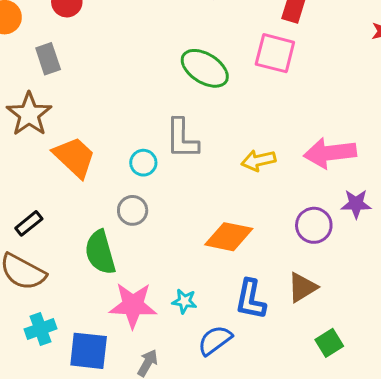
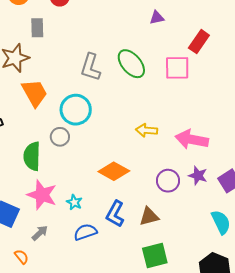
pink square: (275, 53) -> (177, 68), turned -32
gray L-shape: (182, 139) -> (90, 67), moved
cyan circle: (143, 163) -> (76, 110), size x1.8
green square: (329, 343) -> (155, 256), size x1.5

